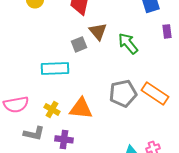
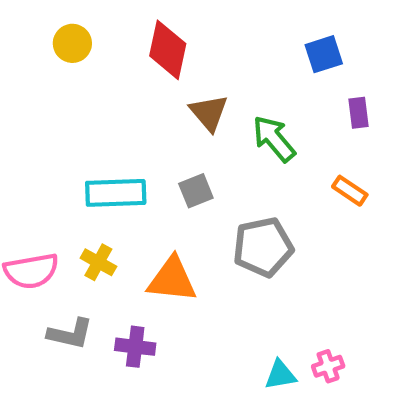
gray square: (79, 44) -> (196, 191), moved
orange rectangle: (155, 93) -> (350, 191), moved, size x0.6
yellow cross: (52, 109) -> (98, 262), moved

